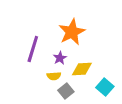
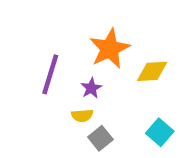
yellow diamond: (82, 69) -> (152, 71), moved

